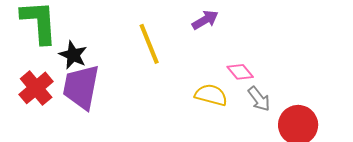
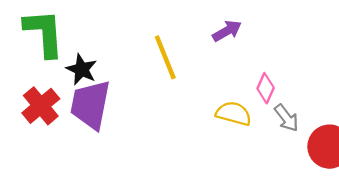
pink diamond: (240, 72) -> (266, 88), turned 64

